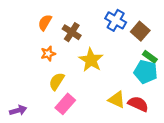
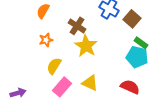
brown cross: (72, 32) -> (77, 26), moved
yellow triangle: (117, 100) -> (90, 83), moved

